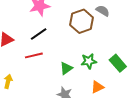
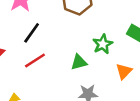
green triangle: (66, 68) -> (79, 62), turned 40

